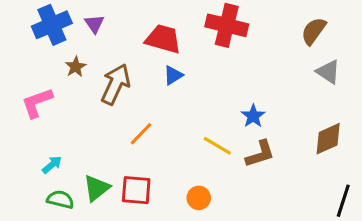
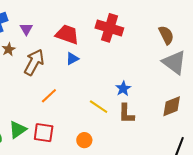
purple triangle: (94, 24) -> (26, 29), moved
brown semicircle: (314, 31) -> (166, 35), turned 114
gray triangle: (328, 72) -> (174, 62), size x1.5
brown L-shape: (260, 154) -> (126, 114), turned 105

